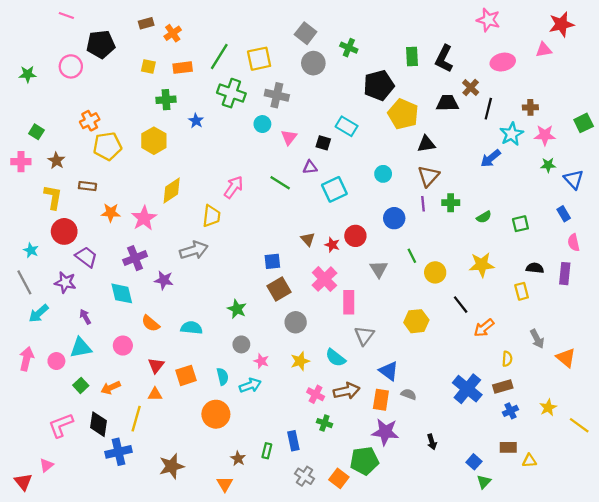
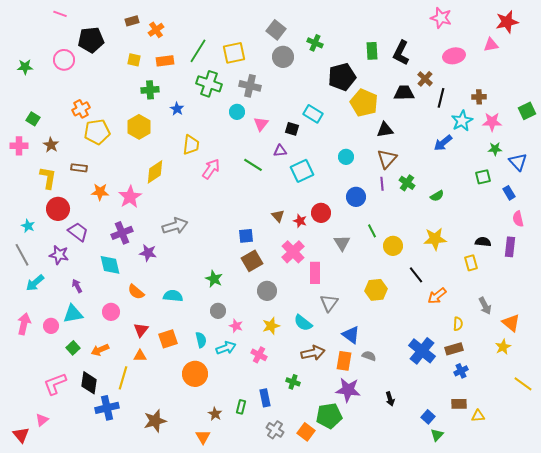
green cross: (451, 203) -> (407, 183), turned 35
yellow trapezoid: (211, 216) -> (191, 145), moved
green square: (520, 224) -> (483, 177), moved
pink cross: (316, 394) -> (259, 355), moved
yellow star: (548, 408) -> (503, 347), moved

